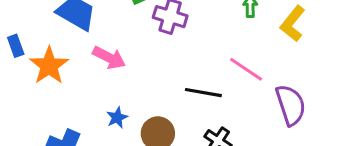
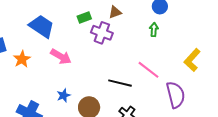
yellow L-shape: (293, 24) -> (192, 60), moved
orange star: (49, 66) -> (22, 59), size x0.7

